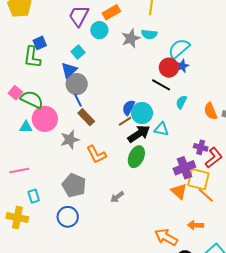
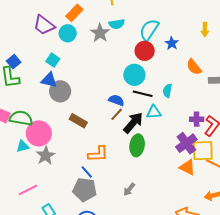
purple trapezoid: (79, 16) -> (44, 25), turned -65
blue star: (182, 66) -> (172, 43), moved
blue triangle: (69, 70) -> (49, 80), turned -48
black line: (161, 85) -> (143, 94), moved
blue line: (78, 100) -> (87, 172), moved
cyan semicircle: (181, 102) -> (167, 91), moved
blue semicircle: (128, 108) -> (116, 100), turned 98
orange semicircle: (211, 111) -> (194, 67), moved
cyan circle: (142, 113) -> (134, 75), moved
gray star: (70, 140) -> (46, 156), moved
orange L-shape: (96, 154) -> (98, 154), turned -50

